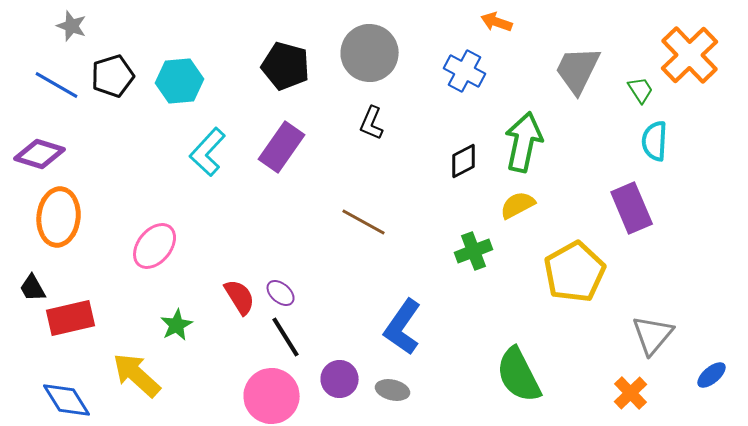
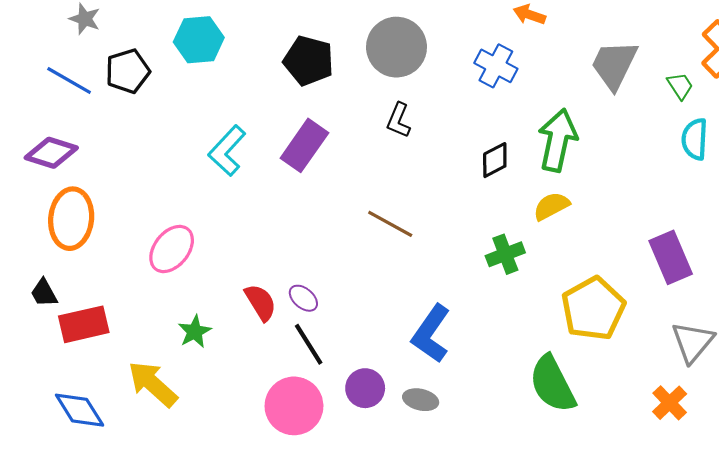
cyan hexagon: (180, 81) -> (199, 40), moved
purple rectangle: (632, 208) -> (671, 257), moved
yellow pentagon: (575, 272) -> (593, 309), moved

